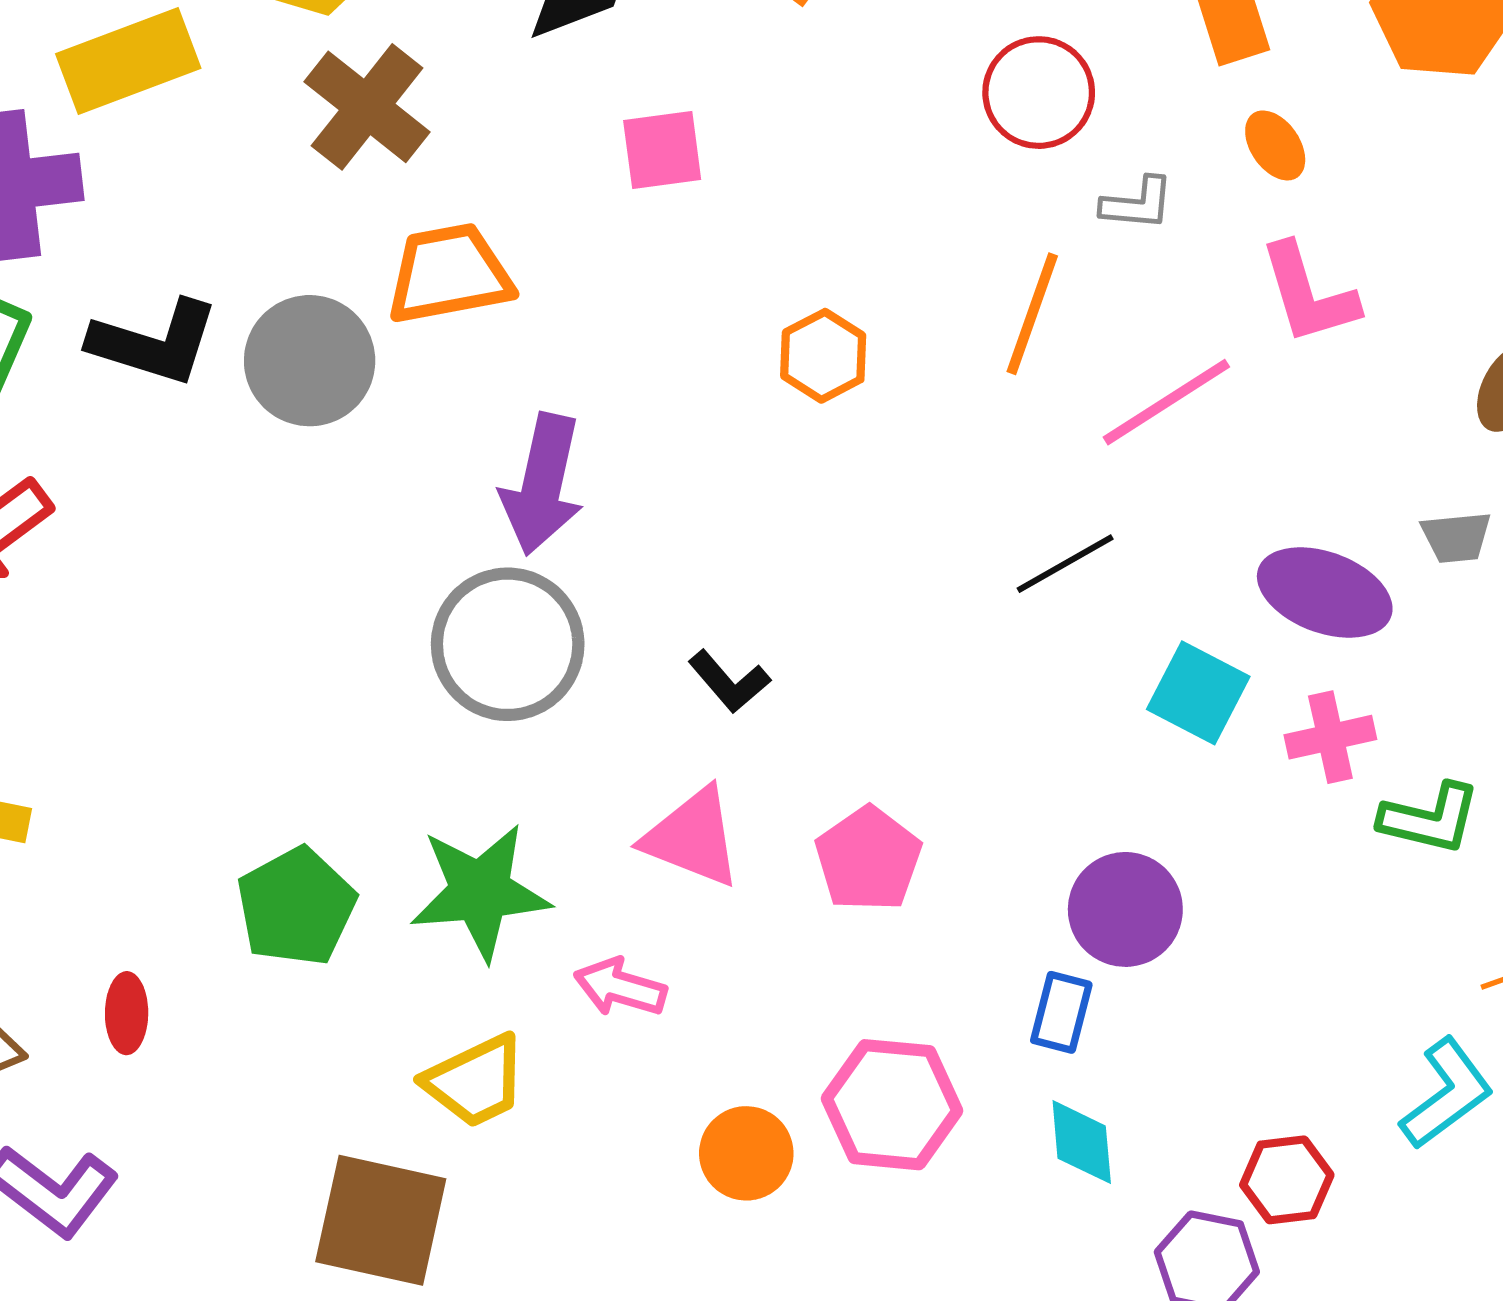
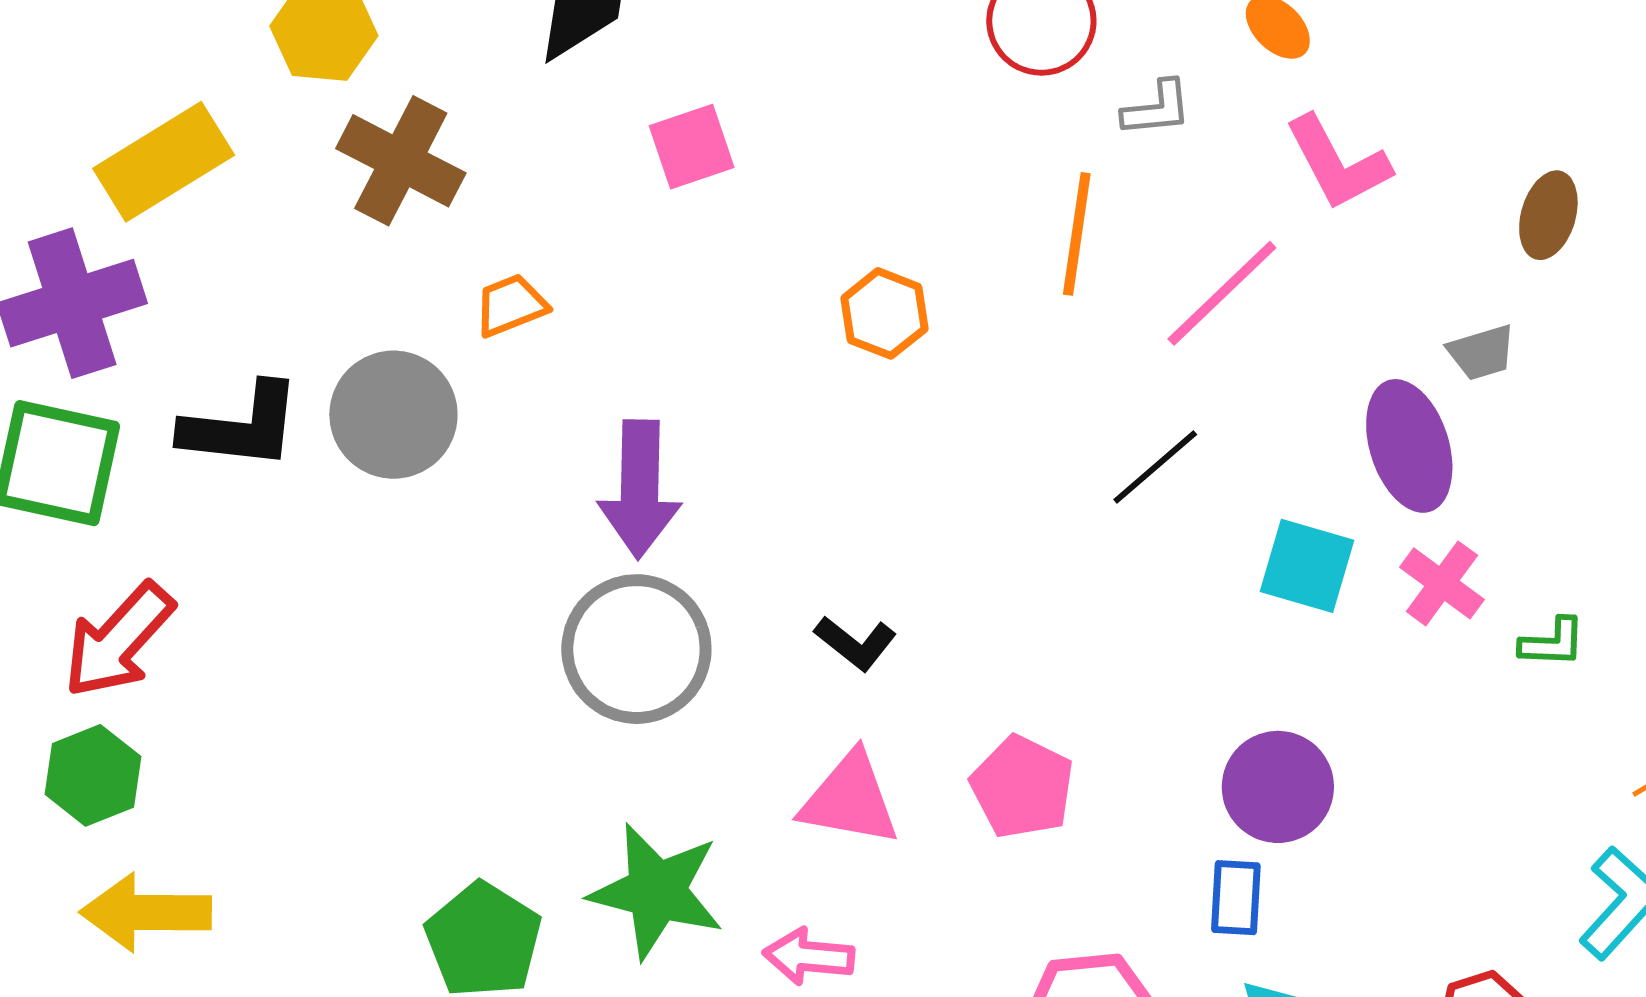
orange trapezoid: (449, 274) -> (511, 305), size x0.6
gray trapezoid: (1456, 537) -> (1482, 352), moved
purple ellipse: (1325, 593) -> (1409, 446), turned 63
pink cross: (1330, 737) -> (1442, 583), turned -30
green L-shape: (1430, 819) -> (1552, 643), size x0.7
green star: (480, 892) -> (657, 891), turned 30

